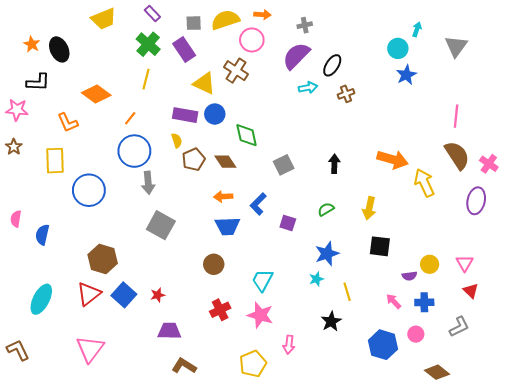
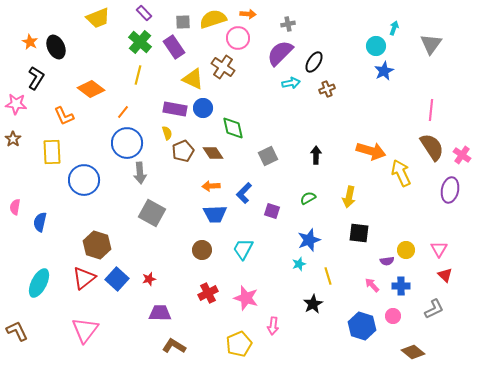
black L-shape: (38, 82) -> (36, 78), turned -60
cyan trapezoid: (262, 280) -> (243, 249), moved

